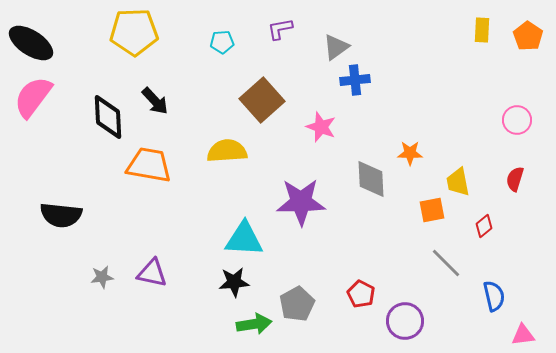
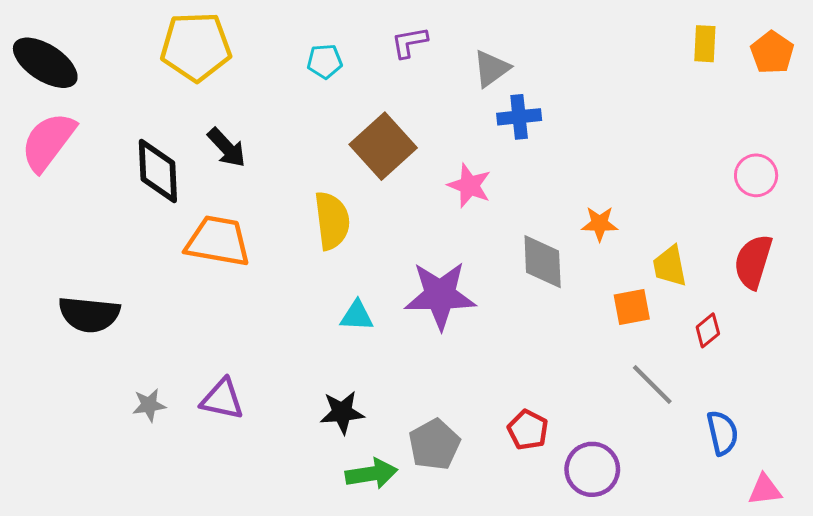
yellow semicircle: (227, 151) -> (332, 221), turned 87
red semicircle: (515, 179) -> (753, 262), size x1.5
cyan triangle: (244, 239) -> (357, 316), moved, size x0.6

